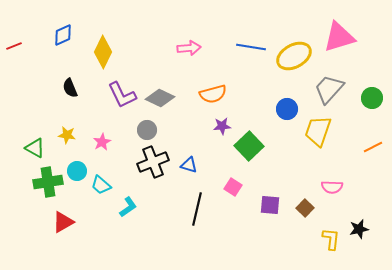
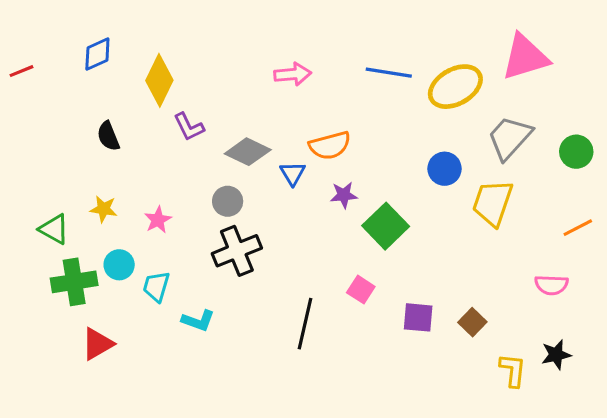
purple L-shape: (122, 95) -> (189, 127), moved, size x0.7
blue triangle: (189, 165) -> (293, 173), moved, turned 42
cyan trapezoid: (101, 185) -> (156, 286), turned 65
pink semicircle: (332, 187) -> (551, 285), moved
cyan L-shape: (128, 207) -> (198, 321), turned 55

